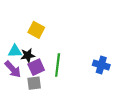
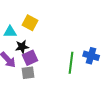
cyan triangle: (15, 51) -> (10, 32), moved
green line: (58, 65) -> (71, 63), moved

